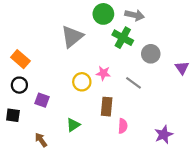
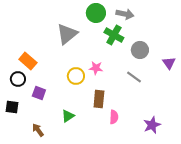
orange rectangle: (20, 59) -> (28, 61), moved
gray line: (134, 83) -> (134, 77), moved

